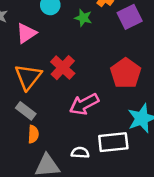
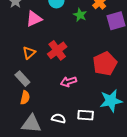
orange triangle: (28, 77) -> (29, 53), size x0.6
pink arrow: (84, 104) -> (68, 82), size x0.7
white rectangle: (113, 142) -> (86, 115), size x0.7

